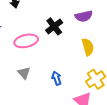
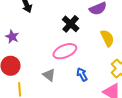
pink ellipse: (26, 41) -> (65, 51), moved

